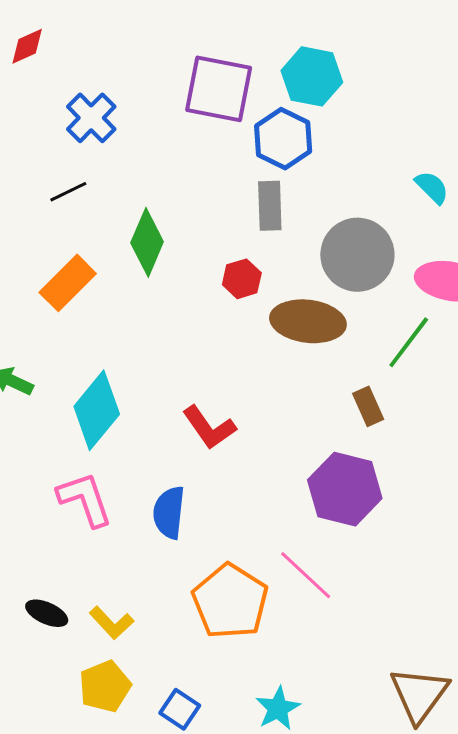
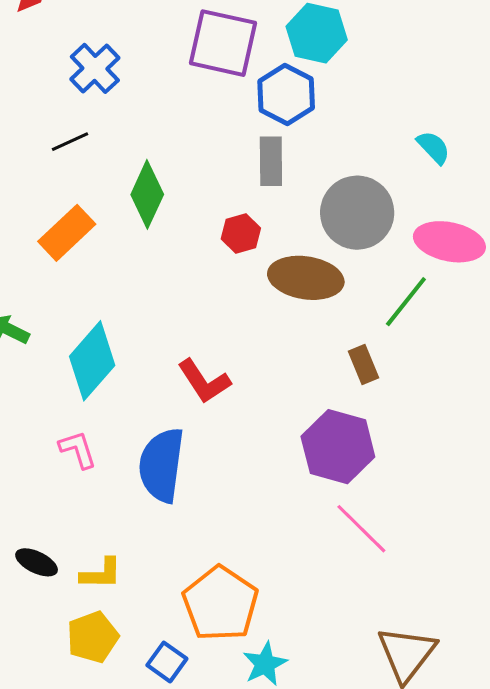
pink L-shape: (85, 499) -> (78, 450), size x0.7
blue semicircle: (169, 512) -> (162, 465), size x1.4
pink line: (306, 575) -> (361, 529), moved
orange pentagon: (230, 601) -> (220, 604), moved
yellow L-shape: (112, 623) -> (101, 574), turned -48

